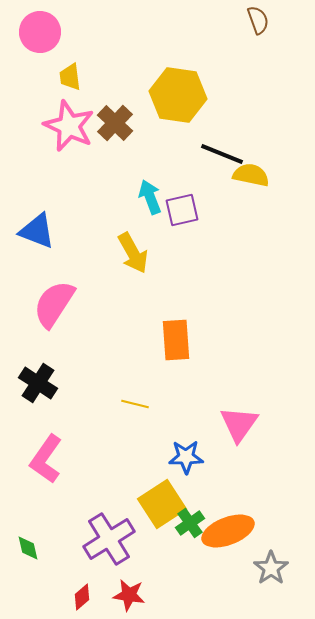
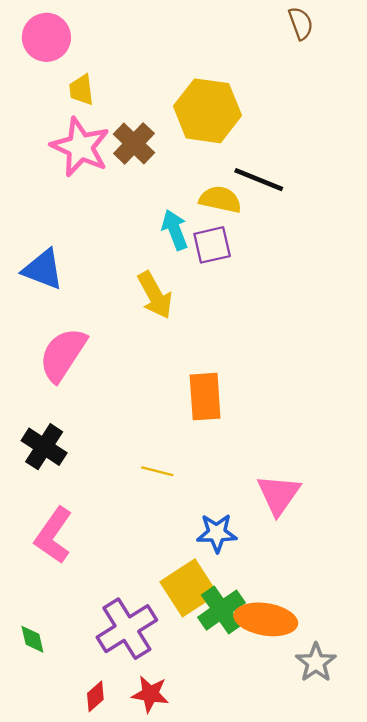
yellow semicircle: (251, 175) -> (220, 199), moved
green cross: (190, 523) -> (221, 610), size x1.4
orange ellipse: (228, 531) -> (266, 619), turned 30

